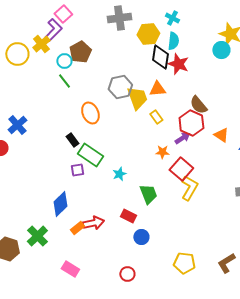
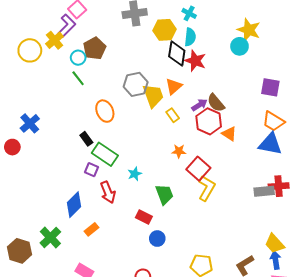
orange triangle: (157, 89) -> (174, 86), turned -36
orange triangle: (221, 135) -> (229, 134), moved
purple arrow: (182, 138) -> (199, 105), moved
purple square: (77, 170) -> (91, 170), turned 32
red arrow: (93, 223) -> (108, 192), moved, turned 80

